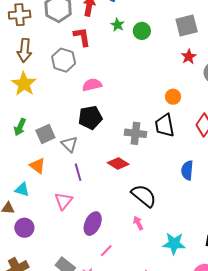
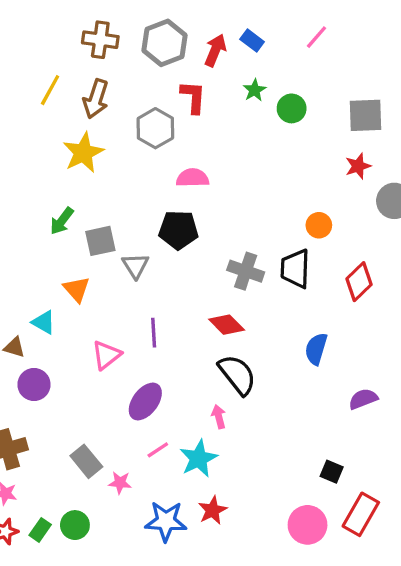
red diamond: (118, 164) -> (227, 325), moved
purple line: (78, 172) -> (154, 333), moved
cyan star: (174, 243) -> (199, 459), moved, turned 30

